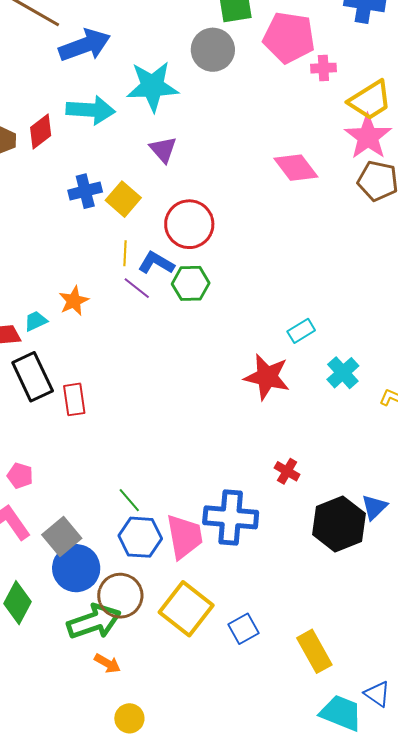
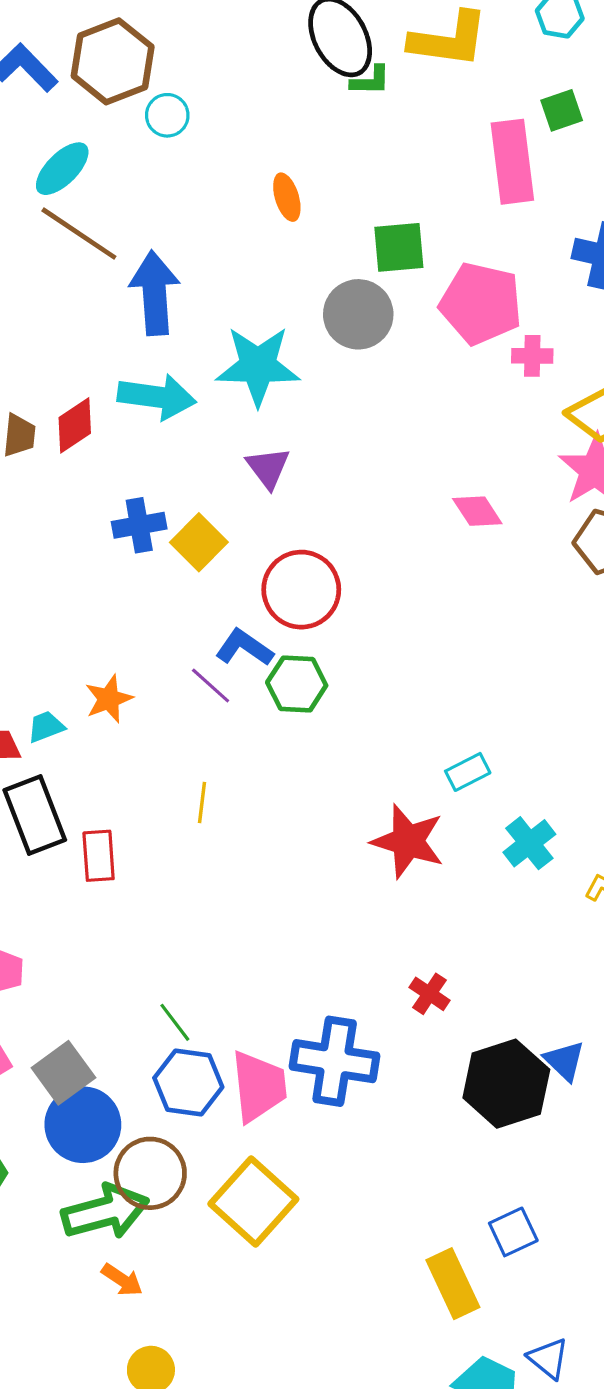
blue arrow: (85, 45) -> (155, 293), turned -78
pink diamond: (296, 168) -> (477, 511), size x0.7
yellow line: (125, 253) -> (202, 802), moved
blue triangle: (374, 507) -> (565, 1061), turned -36
blue square: (244, 629) -> (513, 1232), moved

